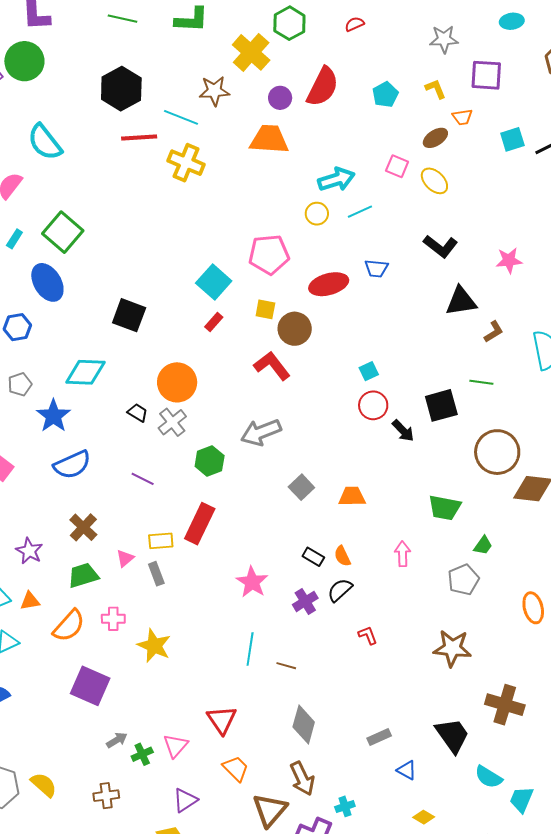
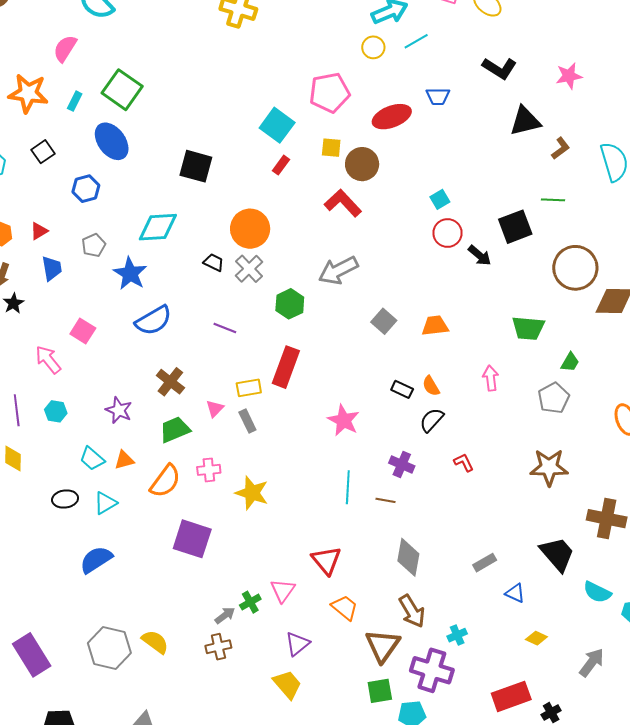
purple cross: (305, 601) -> (402, 465), moved, turned -30
gray arrow: (117, 740) -> (225, 615), moved

